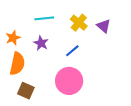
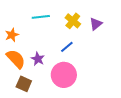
purple triangle: (104, 26) -> (96, 24), turned 40
purple star: (41, 43) -> (38, 59), moved
orange semicircle: (17, 64) -> (16, 59), turned -55

